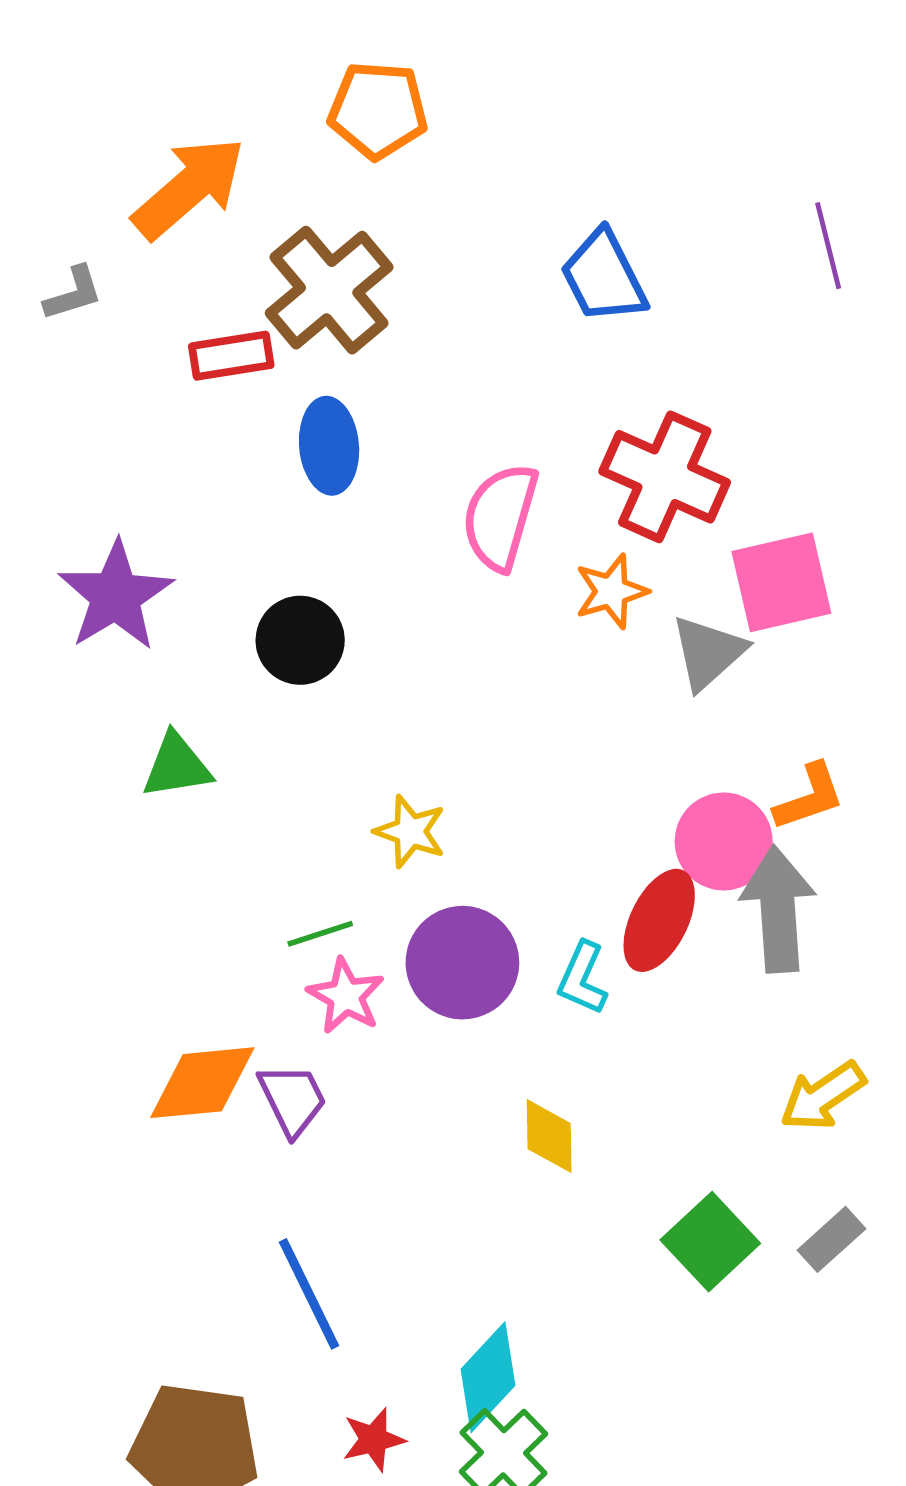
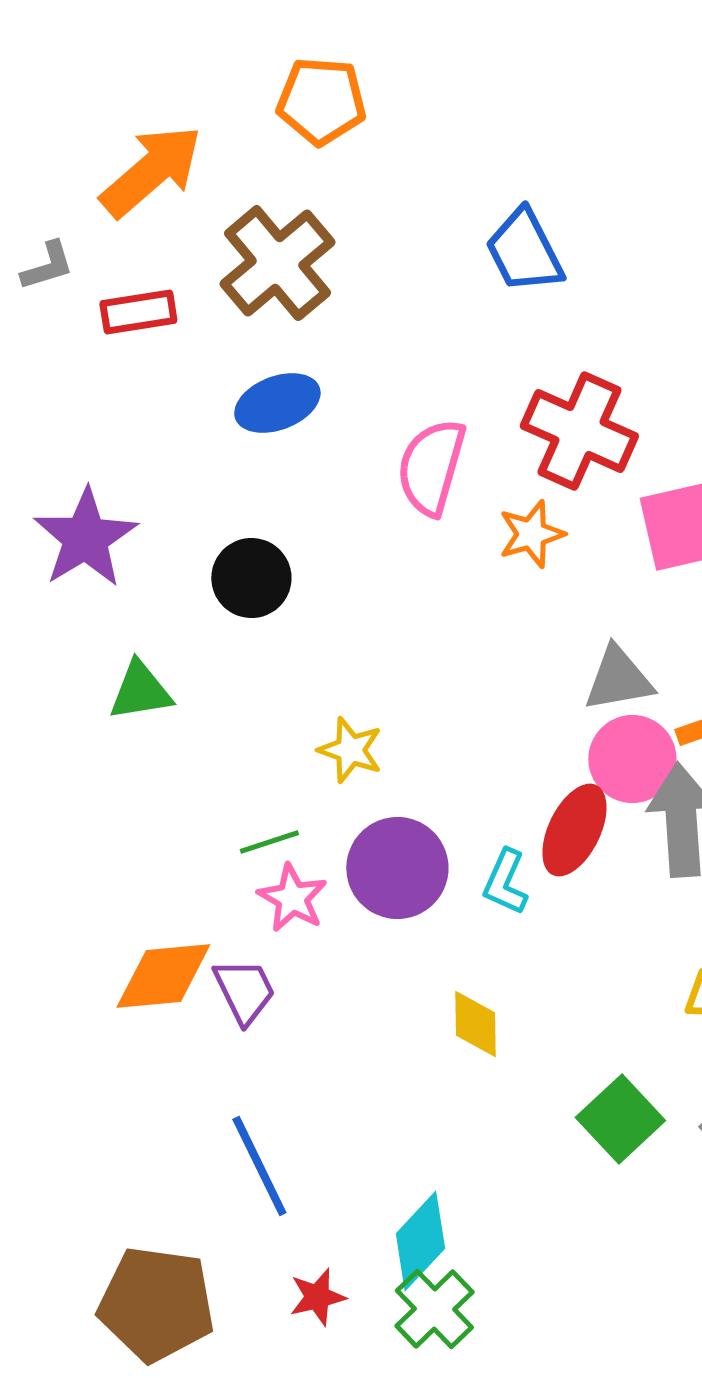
red rectangle: (231, 356) -> (138, 312), moved
blue ellipse: (329, 446) -> (277, 403), turned 74
gray triangle: (708, 652) -> (618, 679), moved, turned 32

